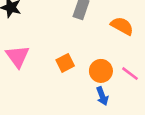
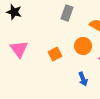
orange circle: (101, 71) -> (83, 46), moved

